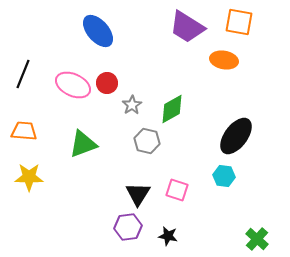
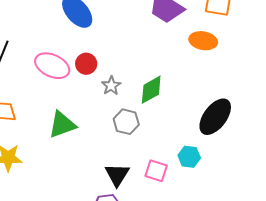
cyan hexagon: (224, 176) -> (189, 157), moved

